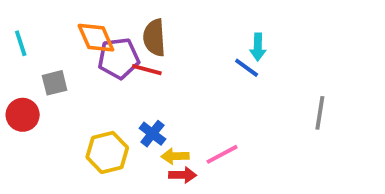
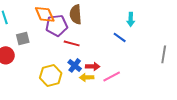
blue line: (247, 68) -> (120, 37), moved
red line: (147, 70) -> (72, 43), moved
red arrow: (183, 175) -> (93, 66), moved

